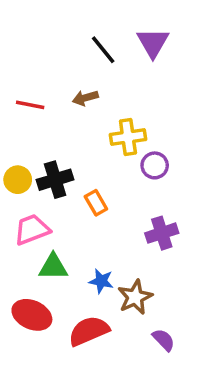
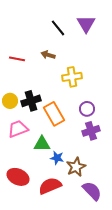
brown arrow: (85, 98) -> (48, 55), turned 32
purple circle: (155, 165) -> (87, 109), moved
orange rectangle: (96, 203) -> (54, 114), size x1.6
green triangle: (53, 267) -> (42, 144), moved
purple semicircle: (164, 340) -> (92, 191), size x1.5

